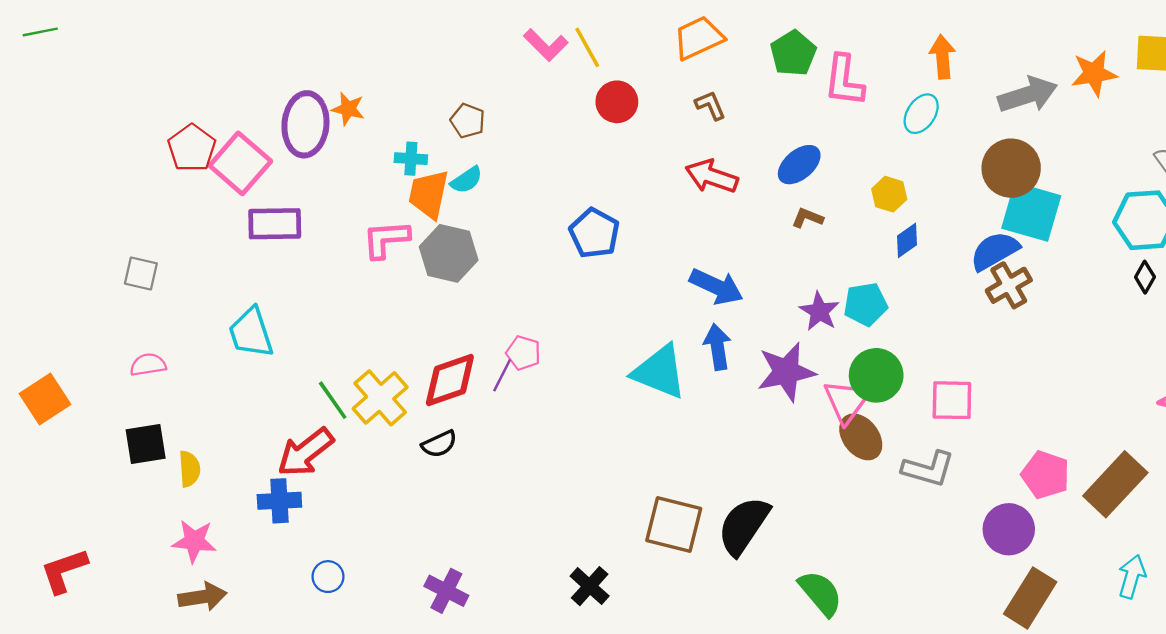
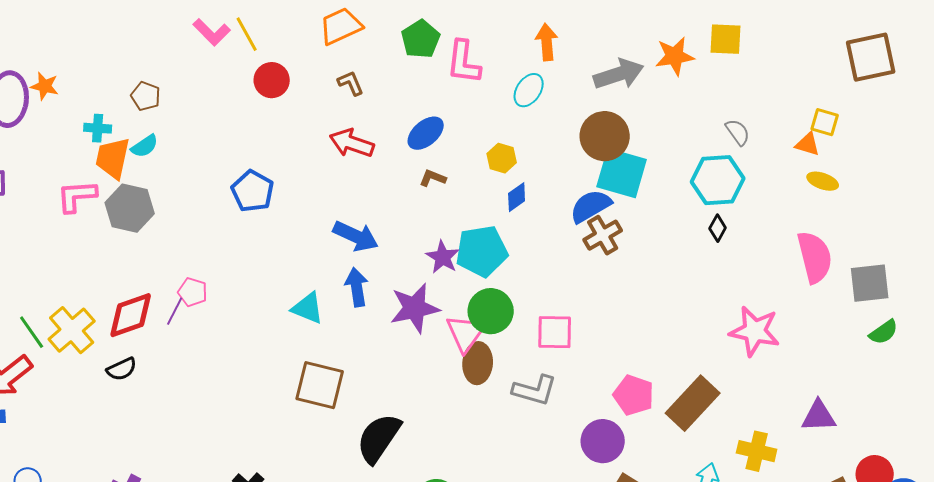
cyan pentagon: (866, 304) -> (482, 251), size x1.4
cyan triangle: (659, 372) -> (308, 308), size x0.7
brown ellipse: (861, 437) -> (478, 363), turned 42
brown square: (674, 525) -> (320, 385), moved

